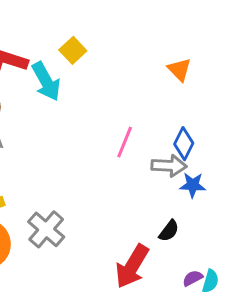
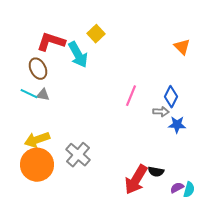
orange triangle: (179, 70) -> (182, 47), moved
gray arrow: (169, 166) -> (161, 112), size x0.7
black semicircle: (169, 231) -> (156, 172), moved, turned 63

